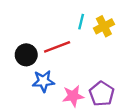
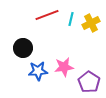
red line: (57, 47) -> (47, 15), moved
pink star: (73, 96) -> (64, 67), moved

